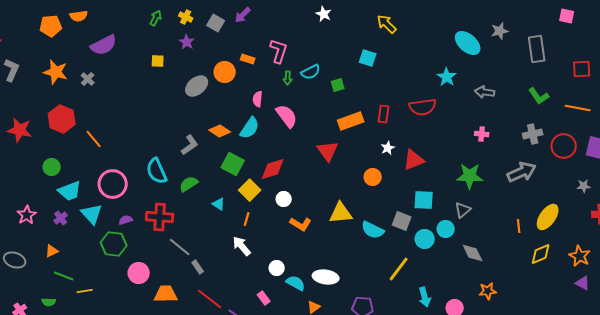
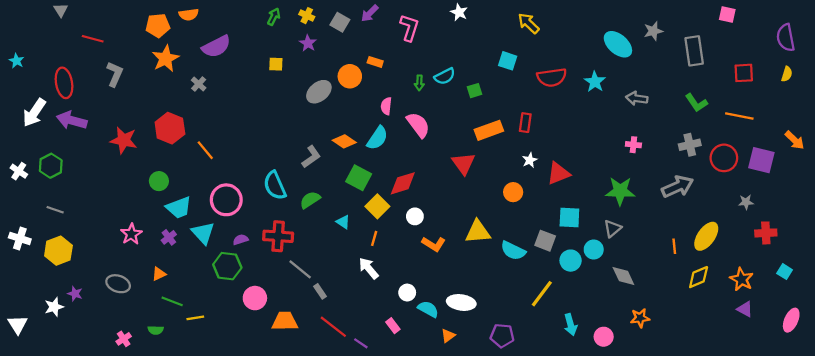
pink L-shape: (279, 51) -> (409, 28), moved
orange star: (56, 72) -> (166, 59), moved, turned 30
red semicircle: (423, 107) -> (552, 77), moved

